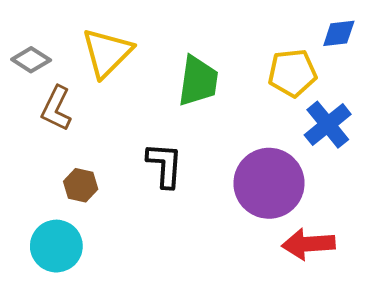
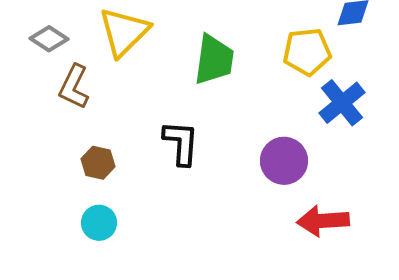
purple circle: (269, 183) -> (284, 161), size x0.7
cyan circle: (56, 246) -> (99, 223), moved, size x0.7

